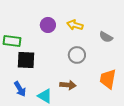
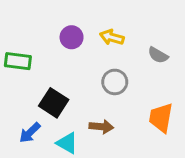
black square: (26, 60) -> (54, 103), moved, turned 30
blue arrow: (20, 89) -> (30, 133), turned 77

